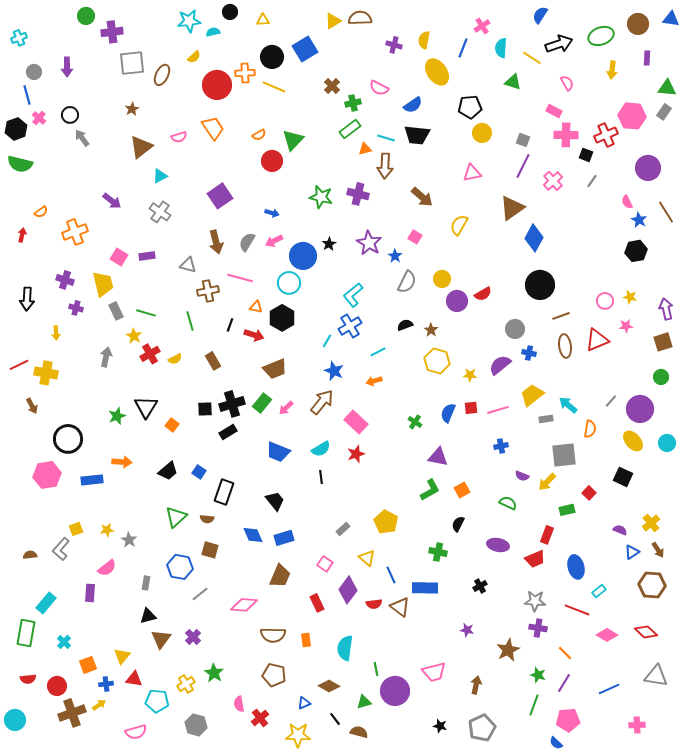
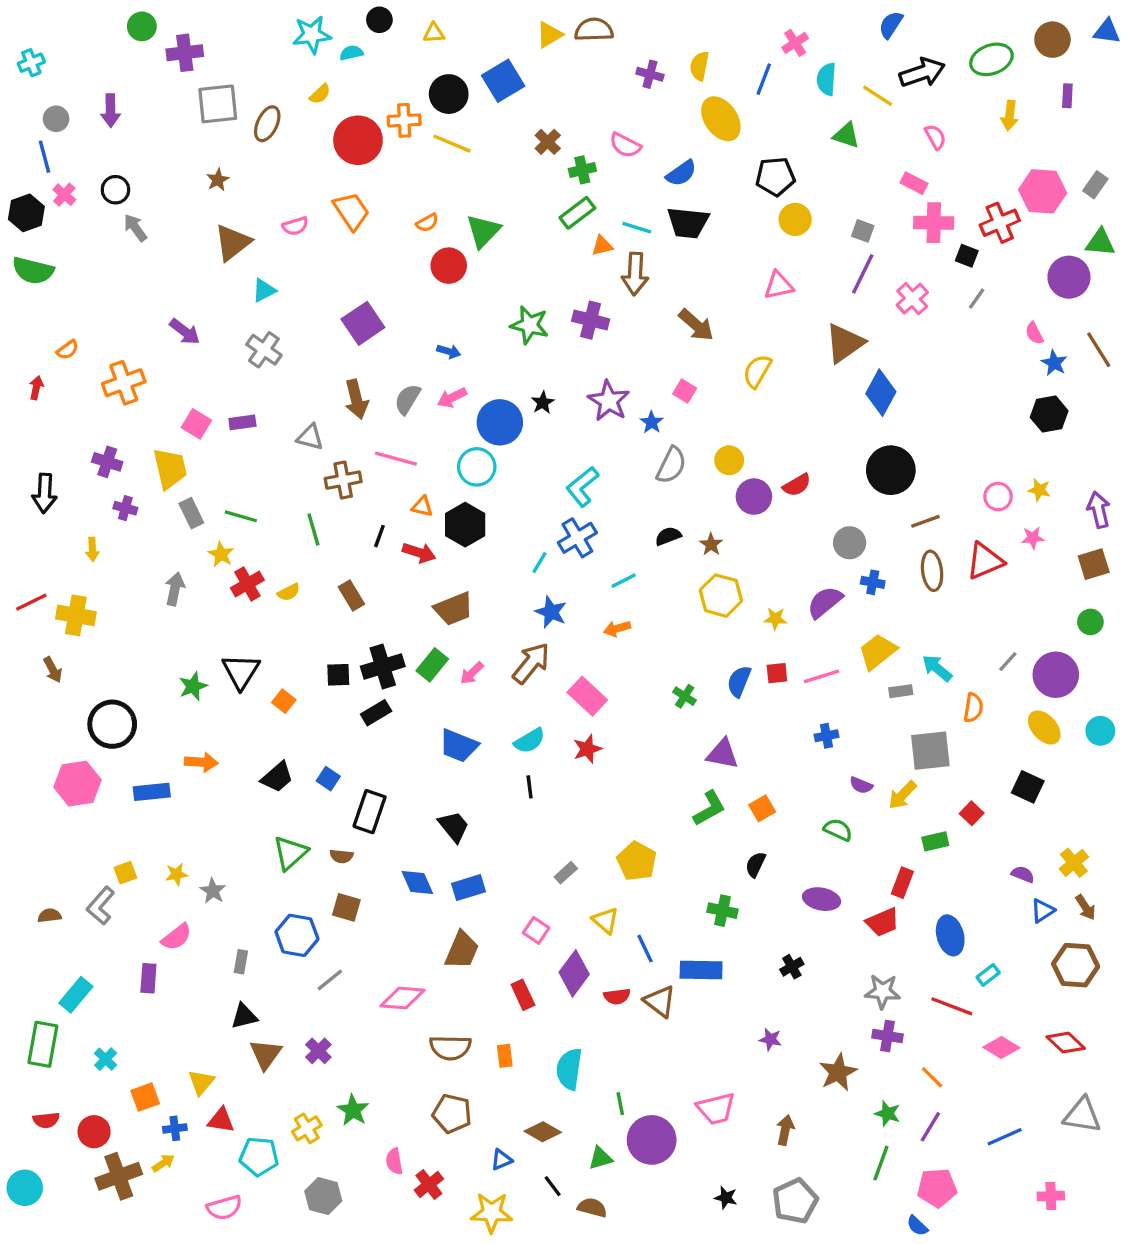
green triangle: (667, 88) -> (1100, 243), moved

